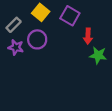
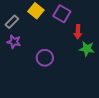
purple circle: (37, 39) -> (45, 58), moved

